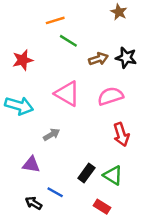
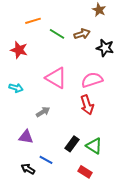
orange line: (55, 20) -> (33, 21), moved
brown arrow: (98, 59) -> (82, 34), moved
red star: (23, 60) -> (19, 50), turned 30
cyan arrow: (19, 106) -> (16, 88), size x0.6
red arrow: (121, 135) -> (87, 105), moved

